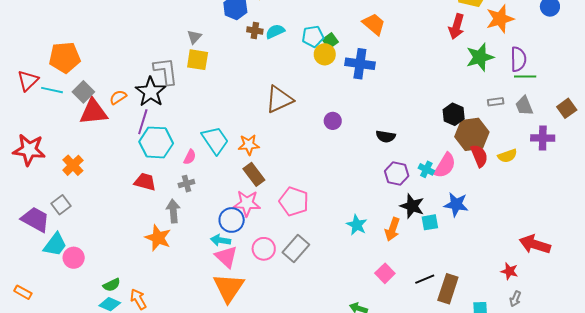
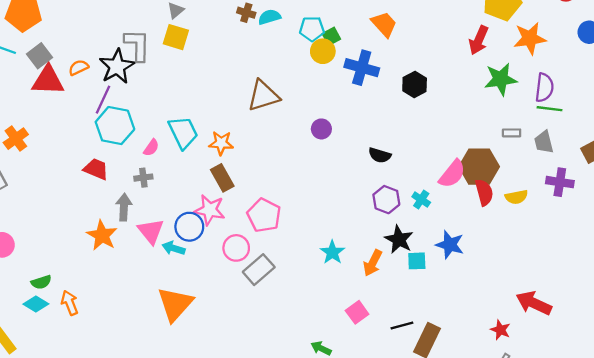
black hexagon: (454, 114) -> (415, 84), moved
pink semicircle: (445, 165) -> (452, 174), moved
pink circle: (264, 249) -> (236, 248), moved
pink triangle: (226, 257) -> (151, 231), moved

